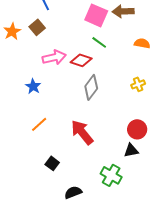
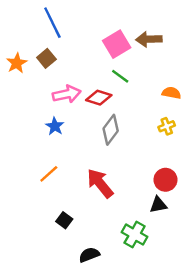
pink square: (96, 15) -> (117, 44), turned 35
orange semicircle: (142, 43) -> (171, 93), moved
blue star: (33, 86) -> (55, 126), moved

